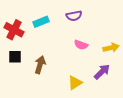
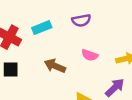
brown arrow: (40, 65) -> (55, 66), moved, turned -84

